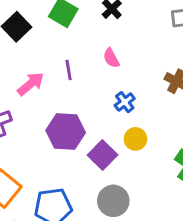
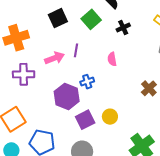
purple line: (69, 70) -> (76, 50), moved
blue cross: (125, 102) -> (87, 82), moved

